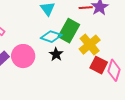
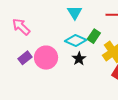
green rectangle: (69, 31) -> (94, 36), size x0.6

